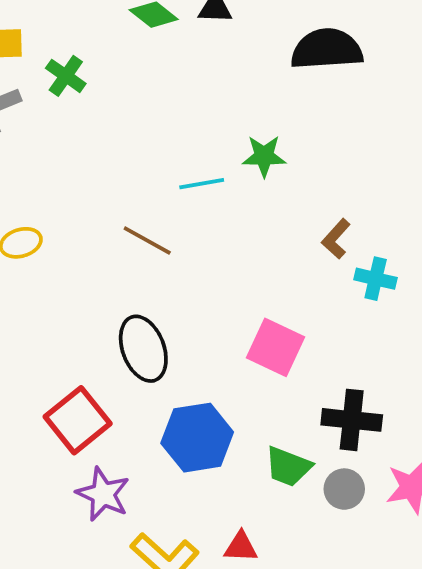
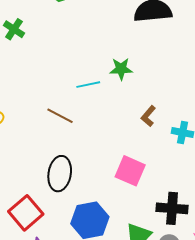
brown L-shape: (336, 239) -> (148, 116), moved
black ellipse: (143, 349) -> (60, 174), turned 32

